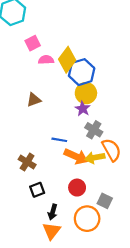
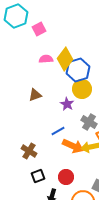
pink square: (33, 43) -> (39, 29), moved
purple star: (83, 109) -> (67, 104), moved
blue line: (59, 140) -> (58, 131), turned -40
red circle: (77, 188) -> (66, 177), moved

